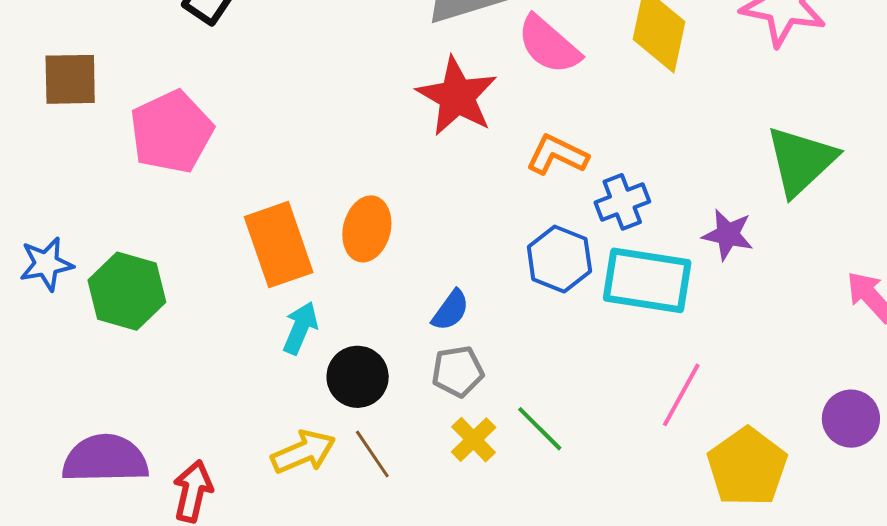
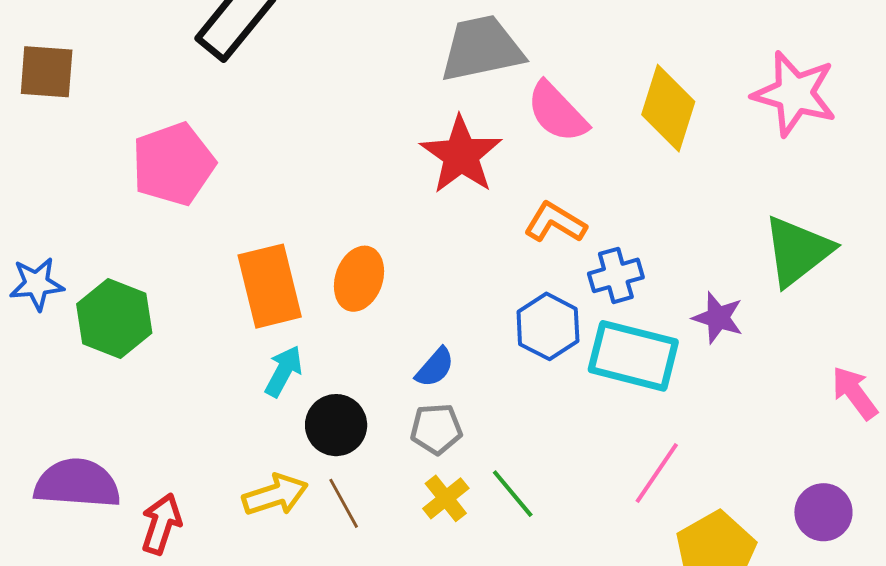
brown square: (70, 79) -> (47, 72), moved

